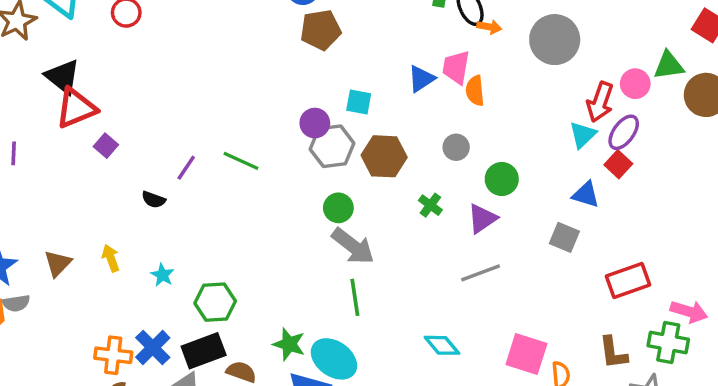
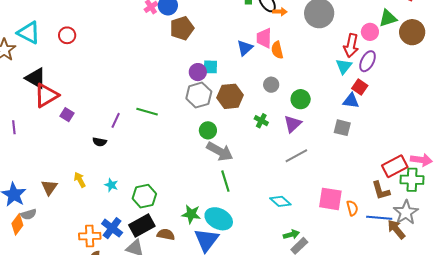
purple circle: (315, 123) -> (198, 72), moved
red square: (618, 164) -> (360, 87), moved
red rectangle: (628, 280) -> (395, 166), moved

